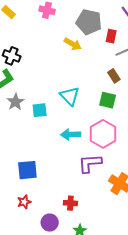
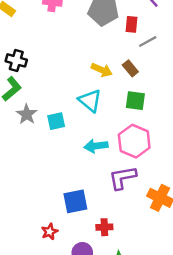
yellow arrow: (73, 44) -> (102, 70), moved
brown rectangle: (114, 76) -> (130, 68), moved
blue square: (27, 170) -> (75, 201), moved

